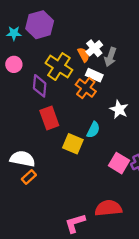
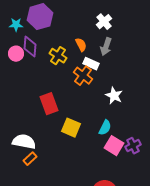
white cross: (94, 48) -> (104, 22), moved
yellow cross: (59, 67) -> (58, 56), size x0.7
purple diamond: (40, 86) -> (30, 47), moved
cyan semicircle: (93, 130) -> (105, 128), moved

